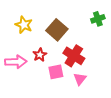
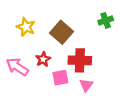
red cross: (74, 56) -> (80, 60), turned -30
pink arrow: (16, 62) -> (17, 67), turned -145

